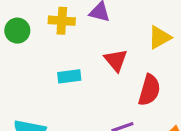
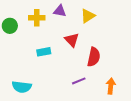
yellow triangle: (160, 37) -> (88, 16), moved

